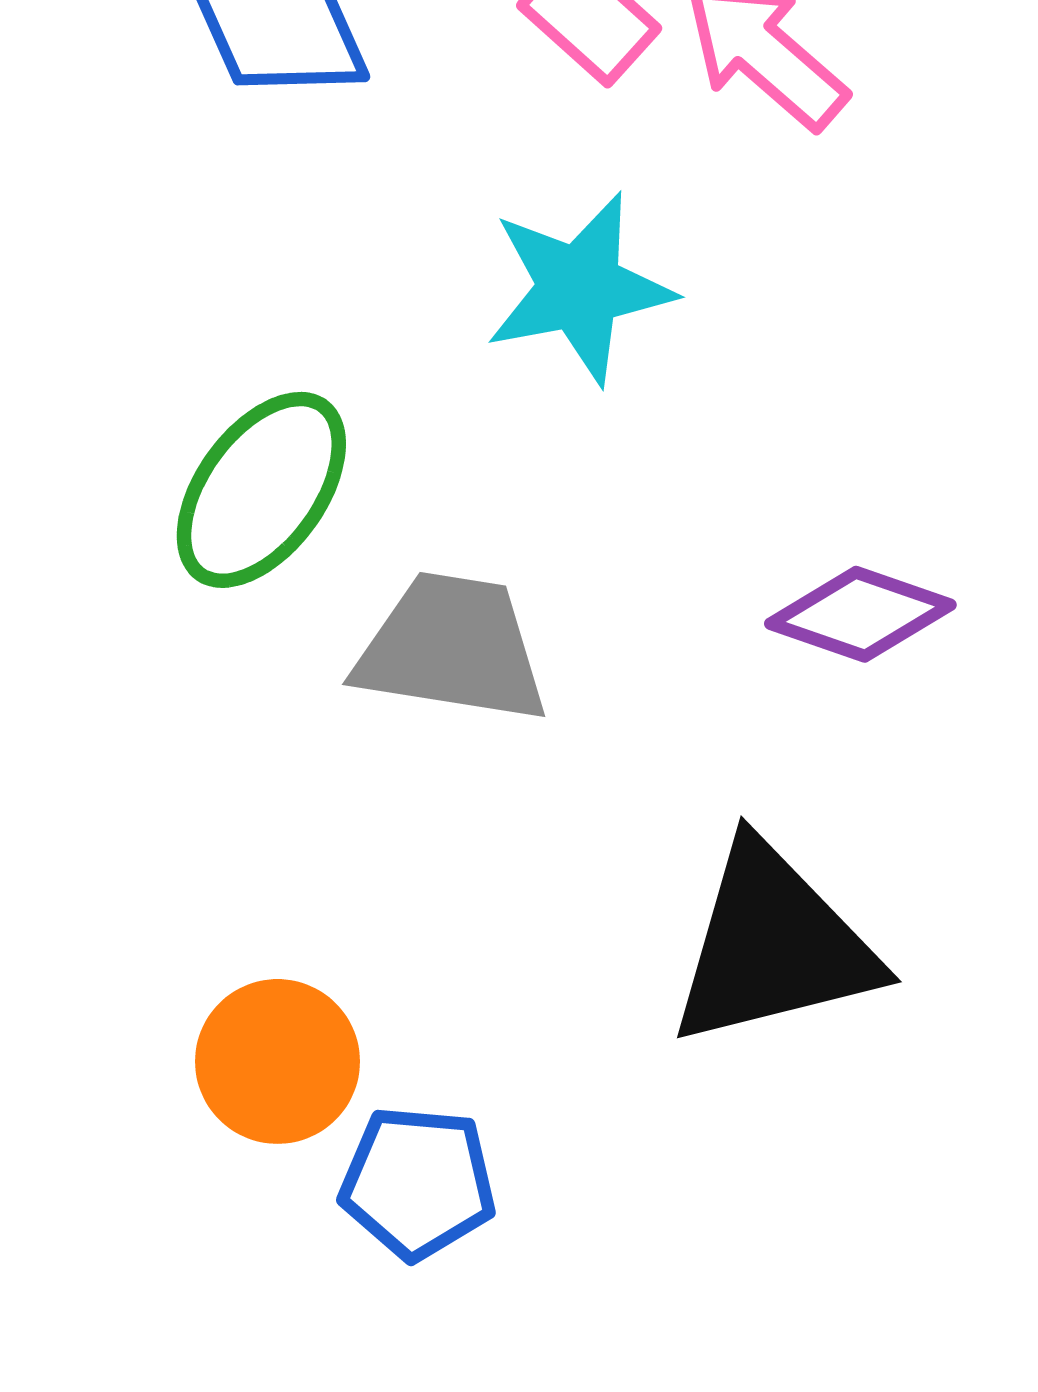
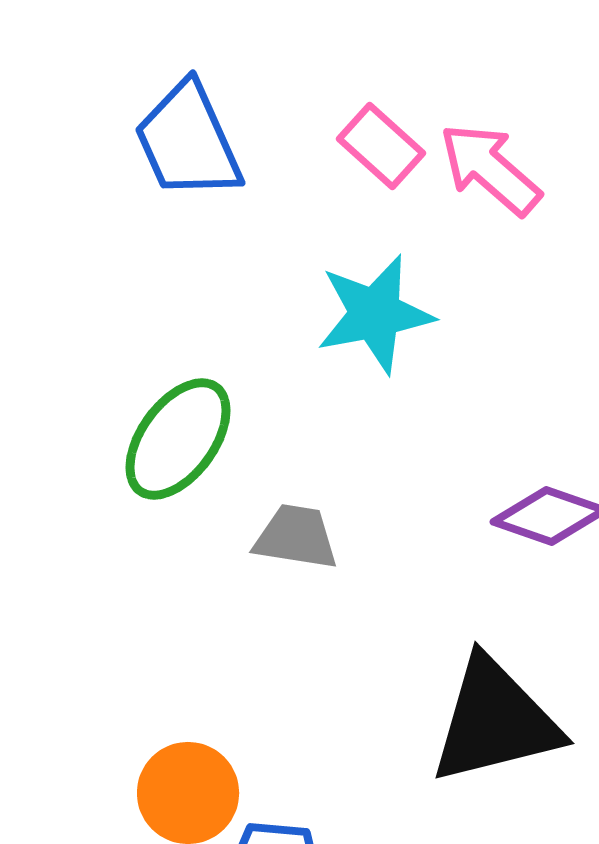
gray trapezoid: (452, 648) -> (296, 537), size x0.7

